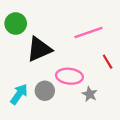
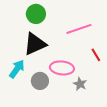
green circle: (16, 24) -> (36, 14), moved
cyan arrow: (19, 94) -> (17, 69), moved

